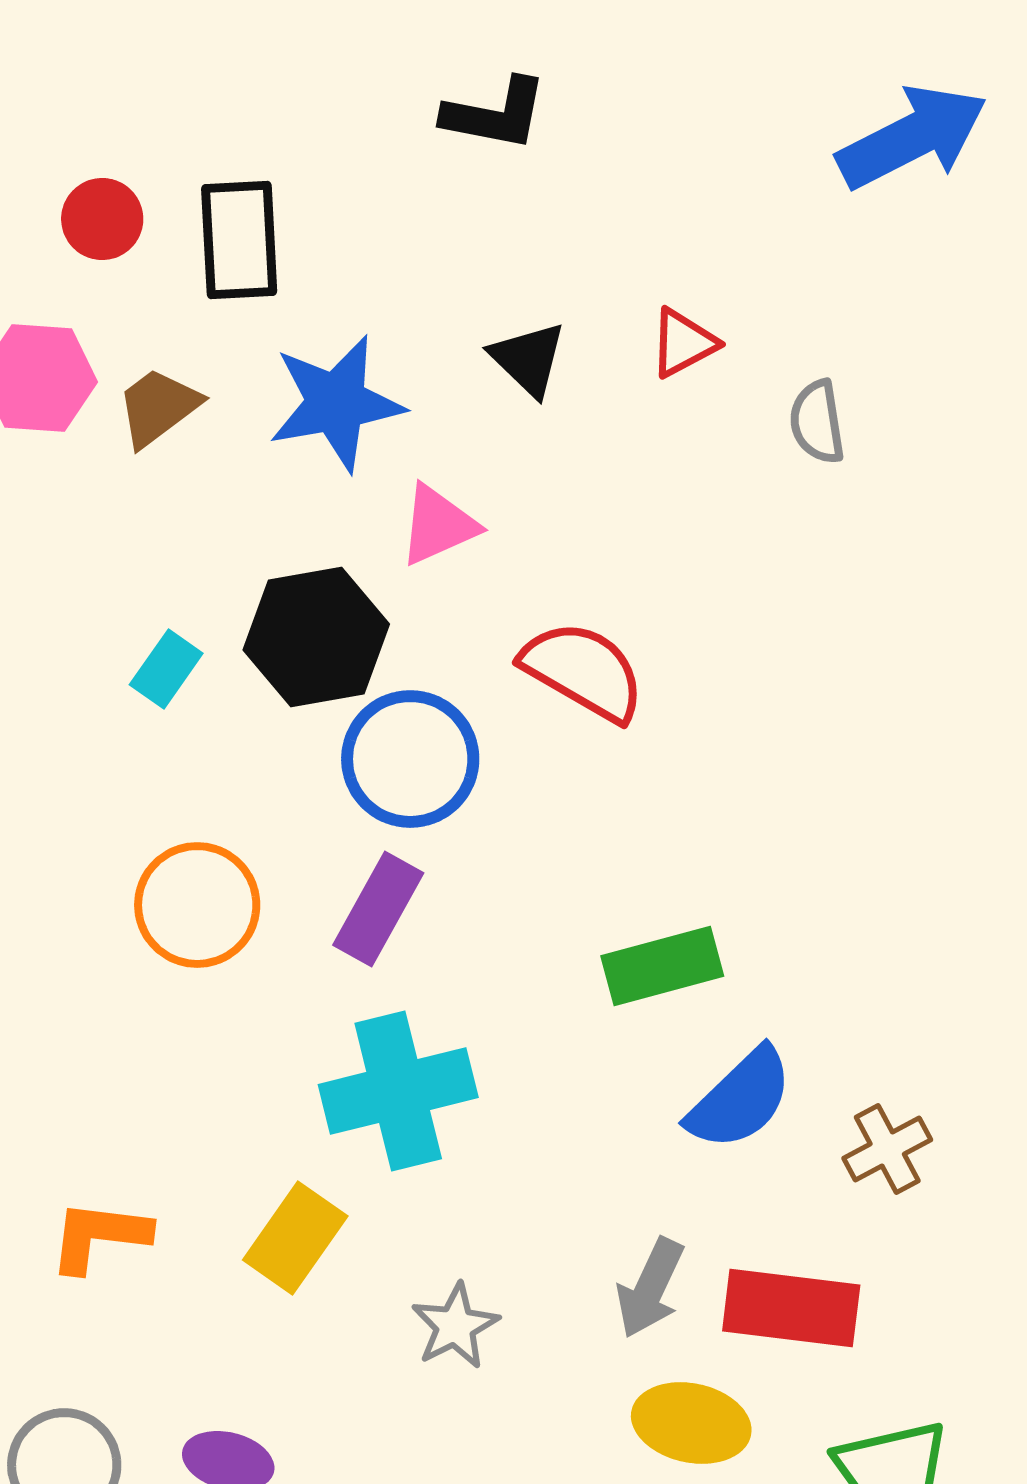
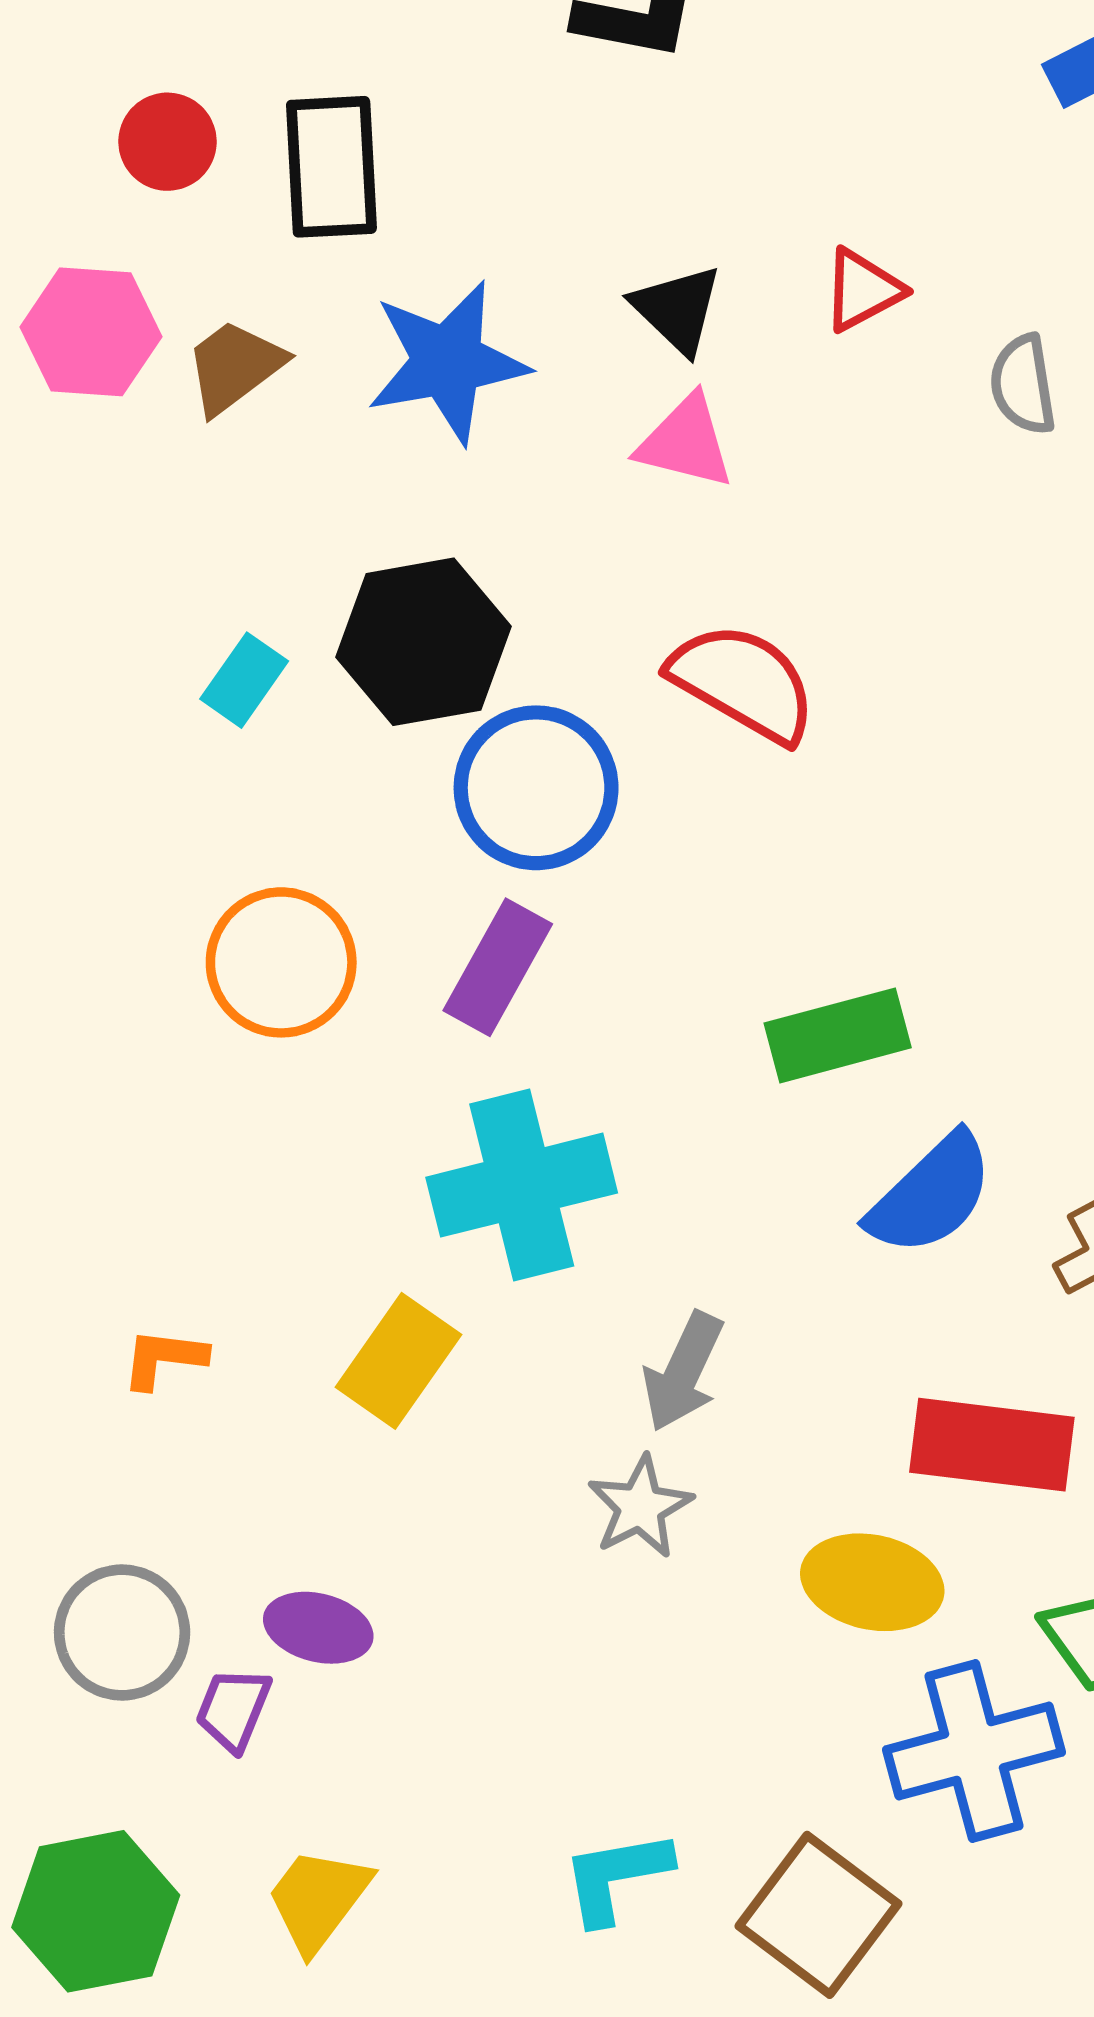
pink triangle: (438, 525) -> (686, 442), moved, turned 38
orange L-shape: (99, 1236) -> (164, 1359), size x0.7
gray arrow: (650, 1288) -> (683, 1372), moved
gray star: (455, 1326) -> (640, 1507), moved

